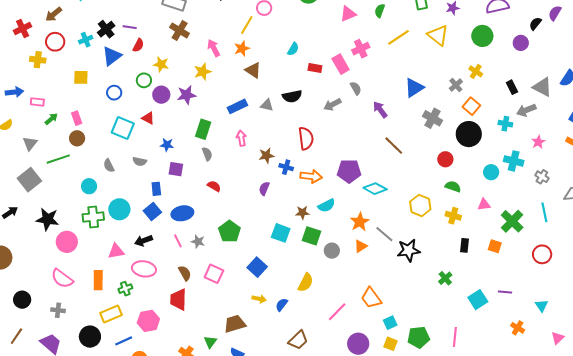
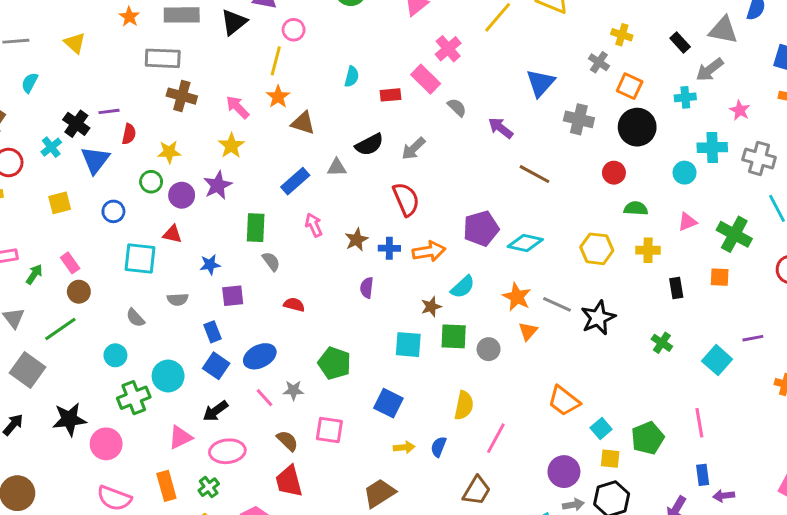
gray arrow: (332, 104) -> (414, 149), moved
gray cross: (542, 177) -> (759, 158), size x1.5
pink line: (337, 312) -> (496, 438), moved

